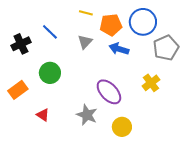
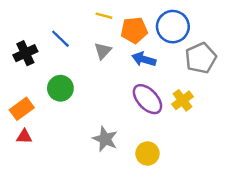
purple ellipse: (109, 92) -> (147, 99), moved
red triangle: (43, 115) -> (24, 137), moved, turned -32

